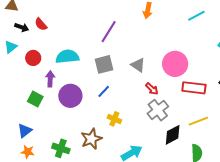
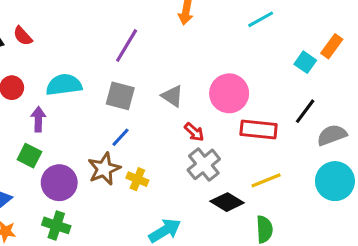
gray square: (104, 64) -> (120, 96), turned 30
purple circle: (70, 96) -> (59, 183), moved
green square: (35, 99) -> (29, 156), moved
black diamond: (173, 135) -> (227, 202), turned 60
brown star: (91, 139) -> (104, 169), moved

